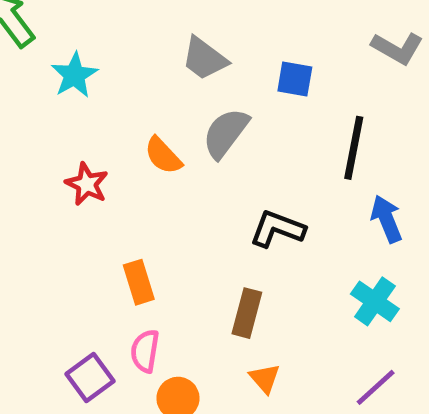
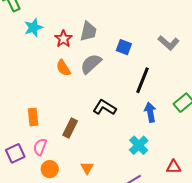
gray trapezoid: (204, 59) -> (88, 31), turned -125
red star: (87, 184) -> (63, 39), moved
orange rectangle: (139, 282) -> (33, 117), moved
brown rectangle: (247, 313) -> (70, 128), moved

